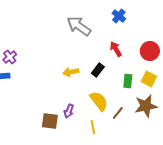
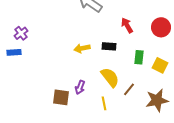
black rectangle: (98, 70) -> (109, 46), turned 56
yellow square: (149, 79) -> (160, 65), moved
brown star: (146, 106) -> (157, 100), moved

